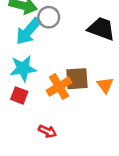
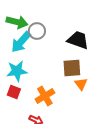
brown square: (77, 79) -> (72, 68), moved
orange cross: (59, 86) -> (45, 96), moved

